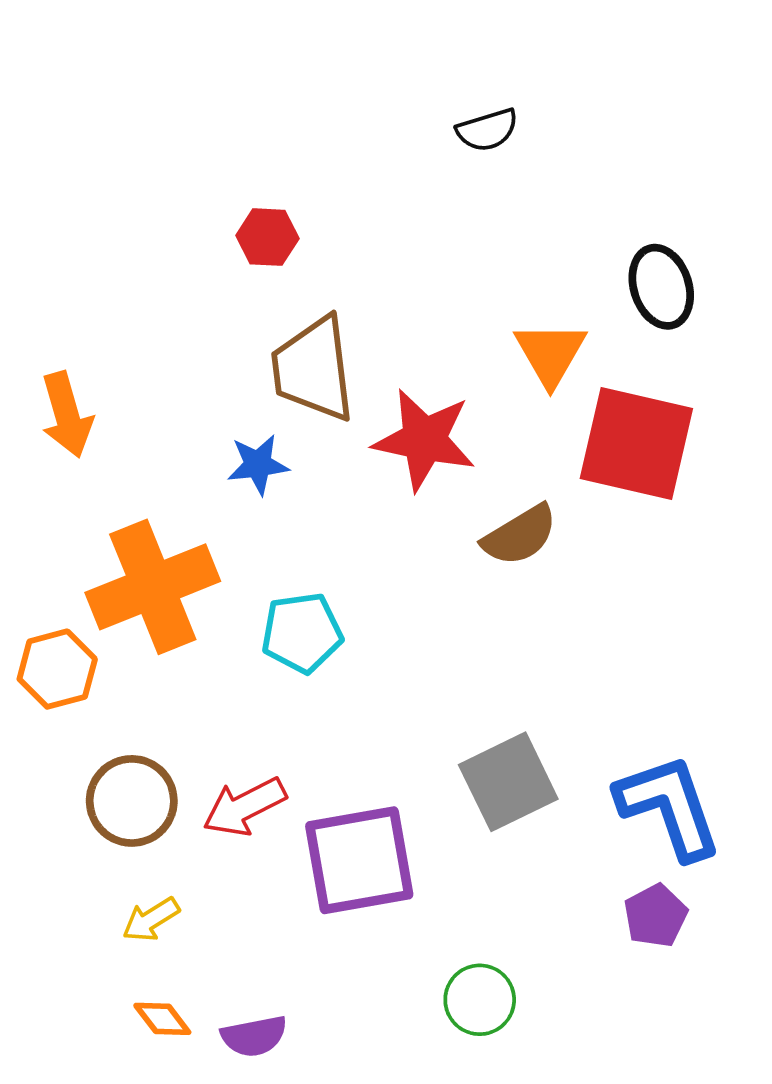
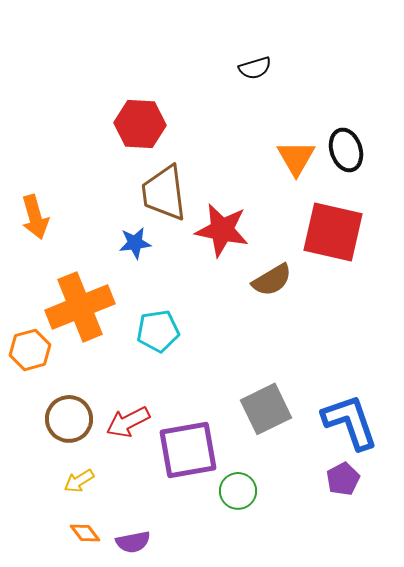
red hexagon: (267, 237) -> (140, 124), size x1.6
orange triangle: (550, 354) -> (296, 158), moved
green circle: (480, 1000) -> (238, 491), moved

